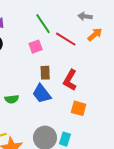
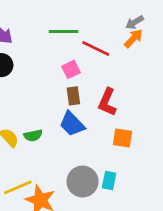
gray arrow: (85, 16) -> (135, 22), moved, turned -32
green line: (43, 24) -> (64, 31), turned -50
pink square: (36, 47) -> (71, 69), moved

